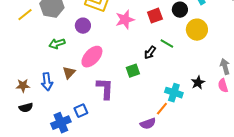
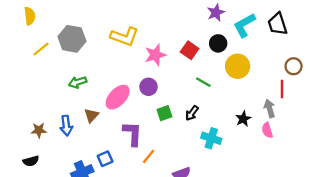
red square: (155, 16) -> (190, 50), turned -35
purple circle: (83, 26) -> (148, 87), moved
black arrow: (150, 53) -> (192, 113), moved
black star: (198, 83) -> (243, 119), moved
black semicircle: (26, 108) -> (31, 161), moved
orange line: (162, 109) -> (148, 156), moved

